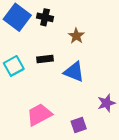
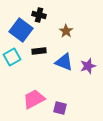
blue square: (17, 17) -> (21, 30), moved
purple star: (106, 103) -> (88, 66), moved
purple square: (79, 125) -> (60, 108), moved, turned 32

